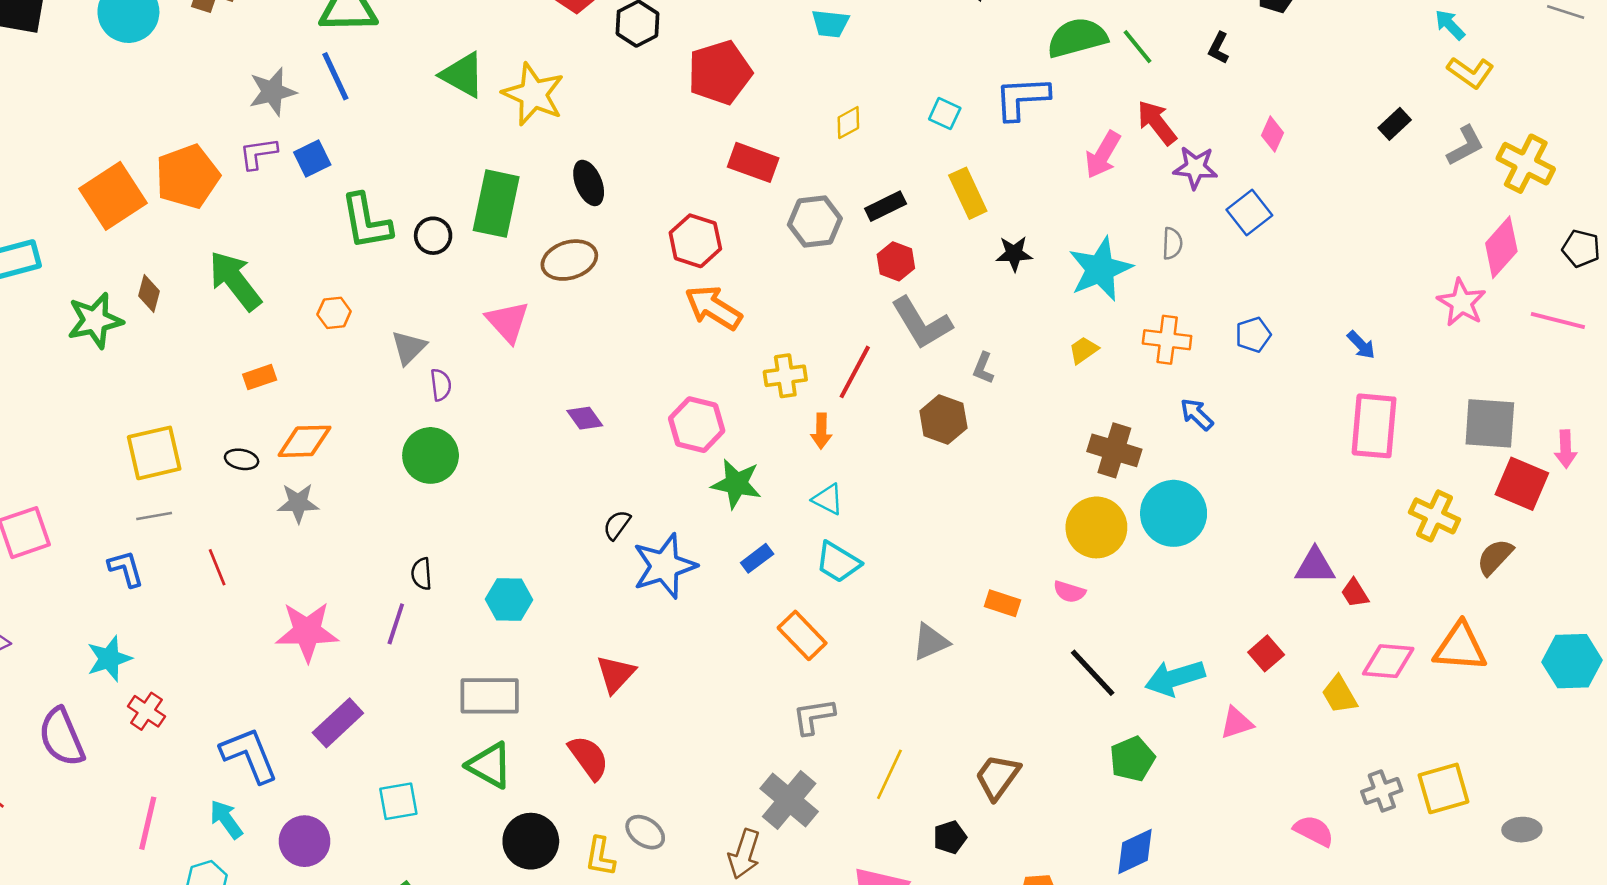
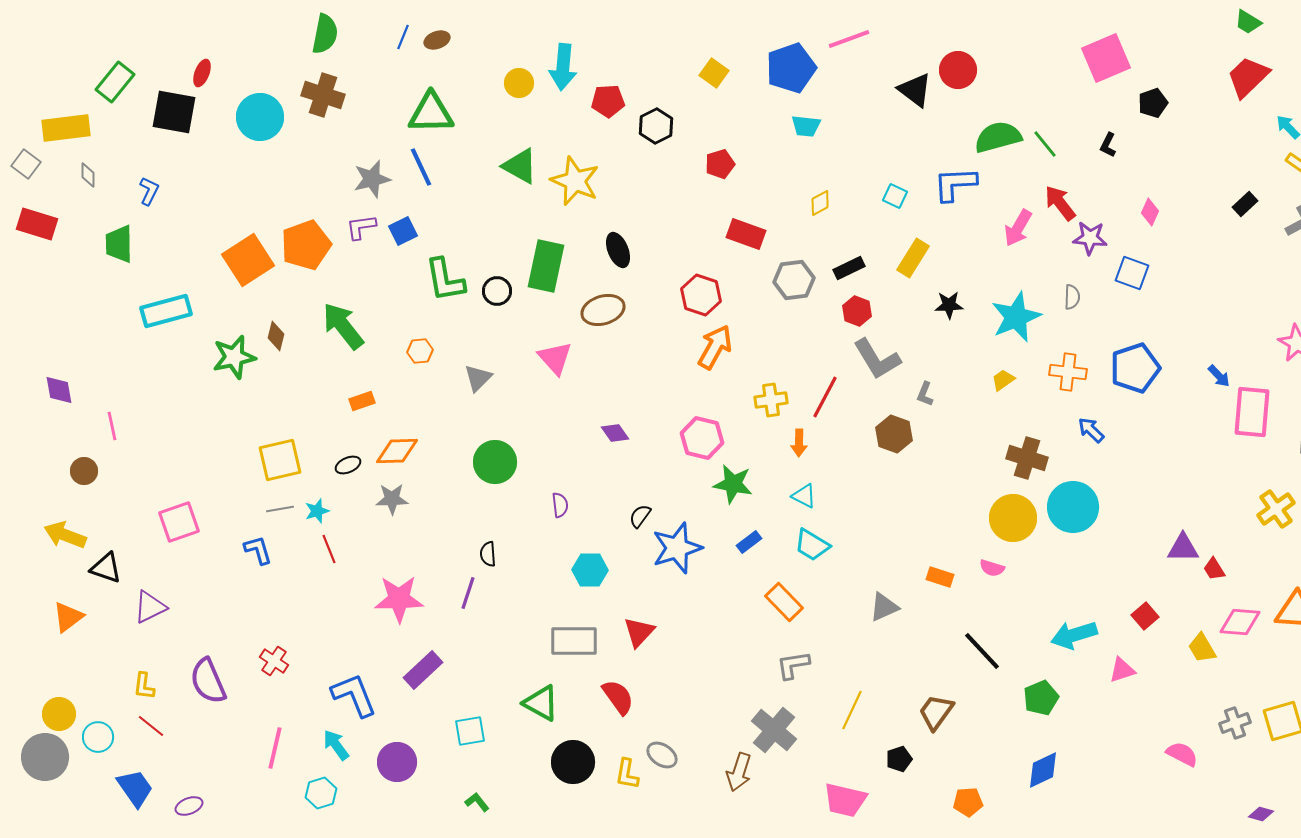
red pentagon: (720, 72) -> (720, 164), size x0.6
yellow rectangle: (968, 193) -> (913, 258), turned 57
blue square: (1249, 213) -> (1132, 273), turned -32
orange arrow: (713, 308) -> (715, 347), turned 87
blue pentagon: (1253, 335) -> (1135, 368), size x1.8
purple semicircle: (441, 385) -> (560, 505), moved
pink rectangle: (1374, 426) -> (1252, 412), moved
black ellipse: (242, 459) -> (348, 465), turned -35
yellow cross: (1434, 516) -> (1276, 509), turned 30
cyan hexagon: (509, 599) -> (590, 570), moved
cyan star: (109, 659) -> (317, 511), moved, size x0.7
black line: (1093, 673) -> (982, 651), moved
gray rectangle: (490, 696) -> (574, 641), moved

